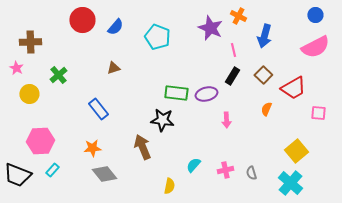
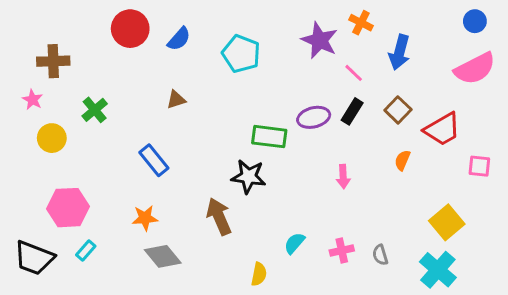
pink line: (233, 50) -> (354, 73), turned -32
purple ellipse: (206, 94) -> (314, 117), moved

